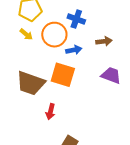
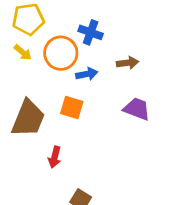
orange square: (63, 75) -> (72, 108), size x0.7
brown trapezoid: (31, 83) -> (28, 118), turned -88

